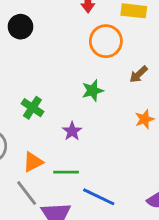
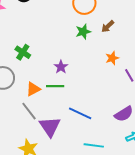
green star: (93, 91) -> (83, 32), moved
green cross: (32, 108) -> (23, 52), moved
green line: (66, 172) -> (55, 86), moved

